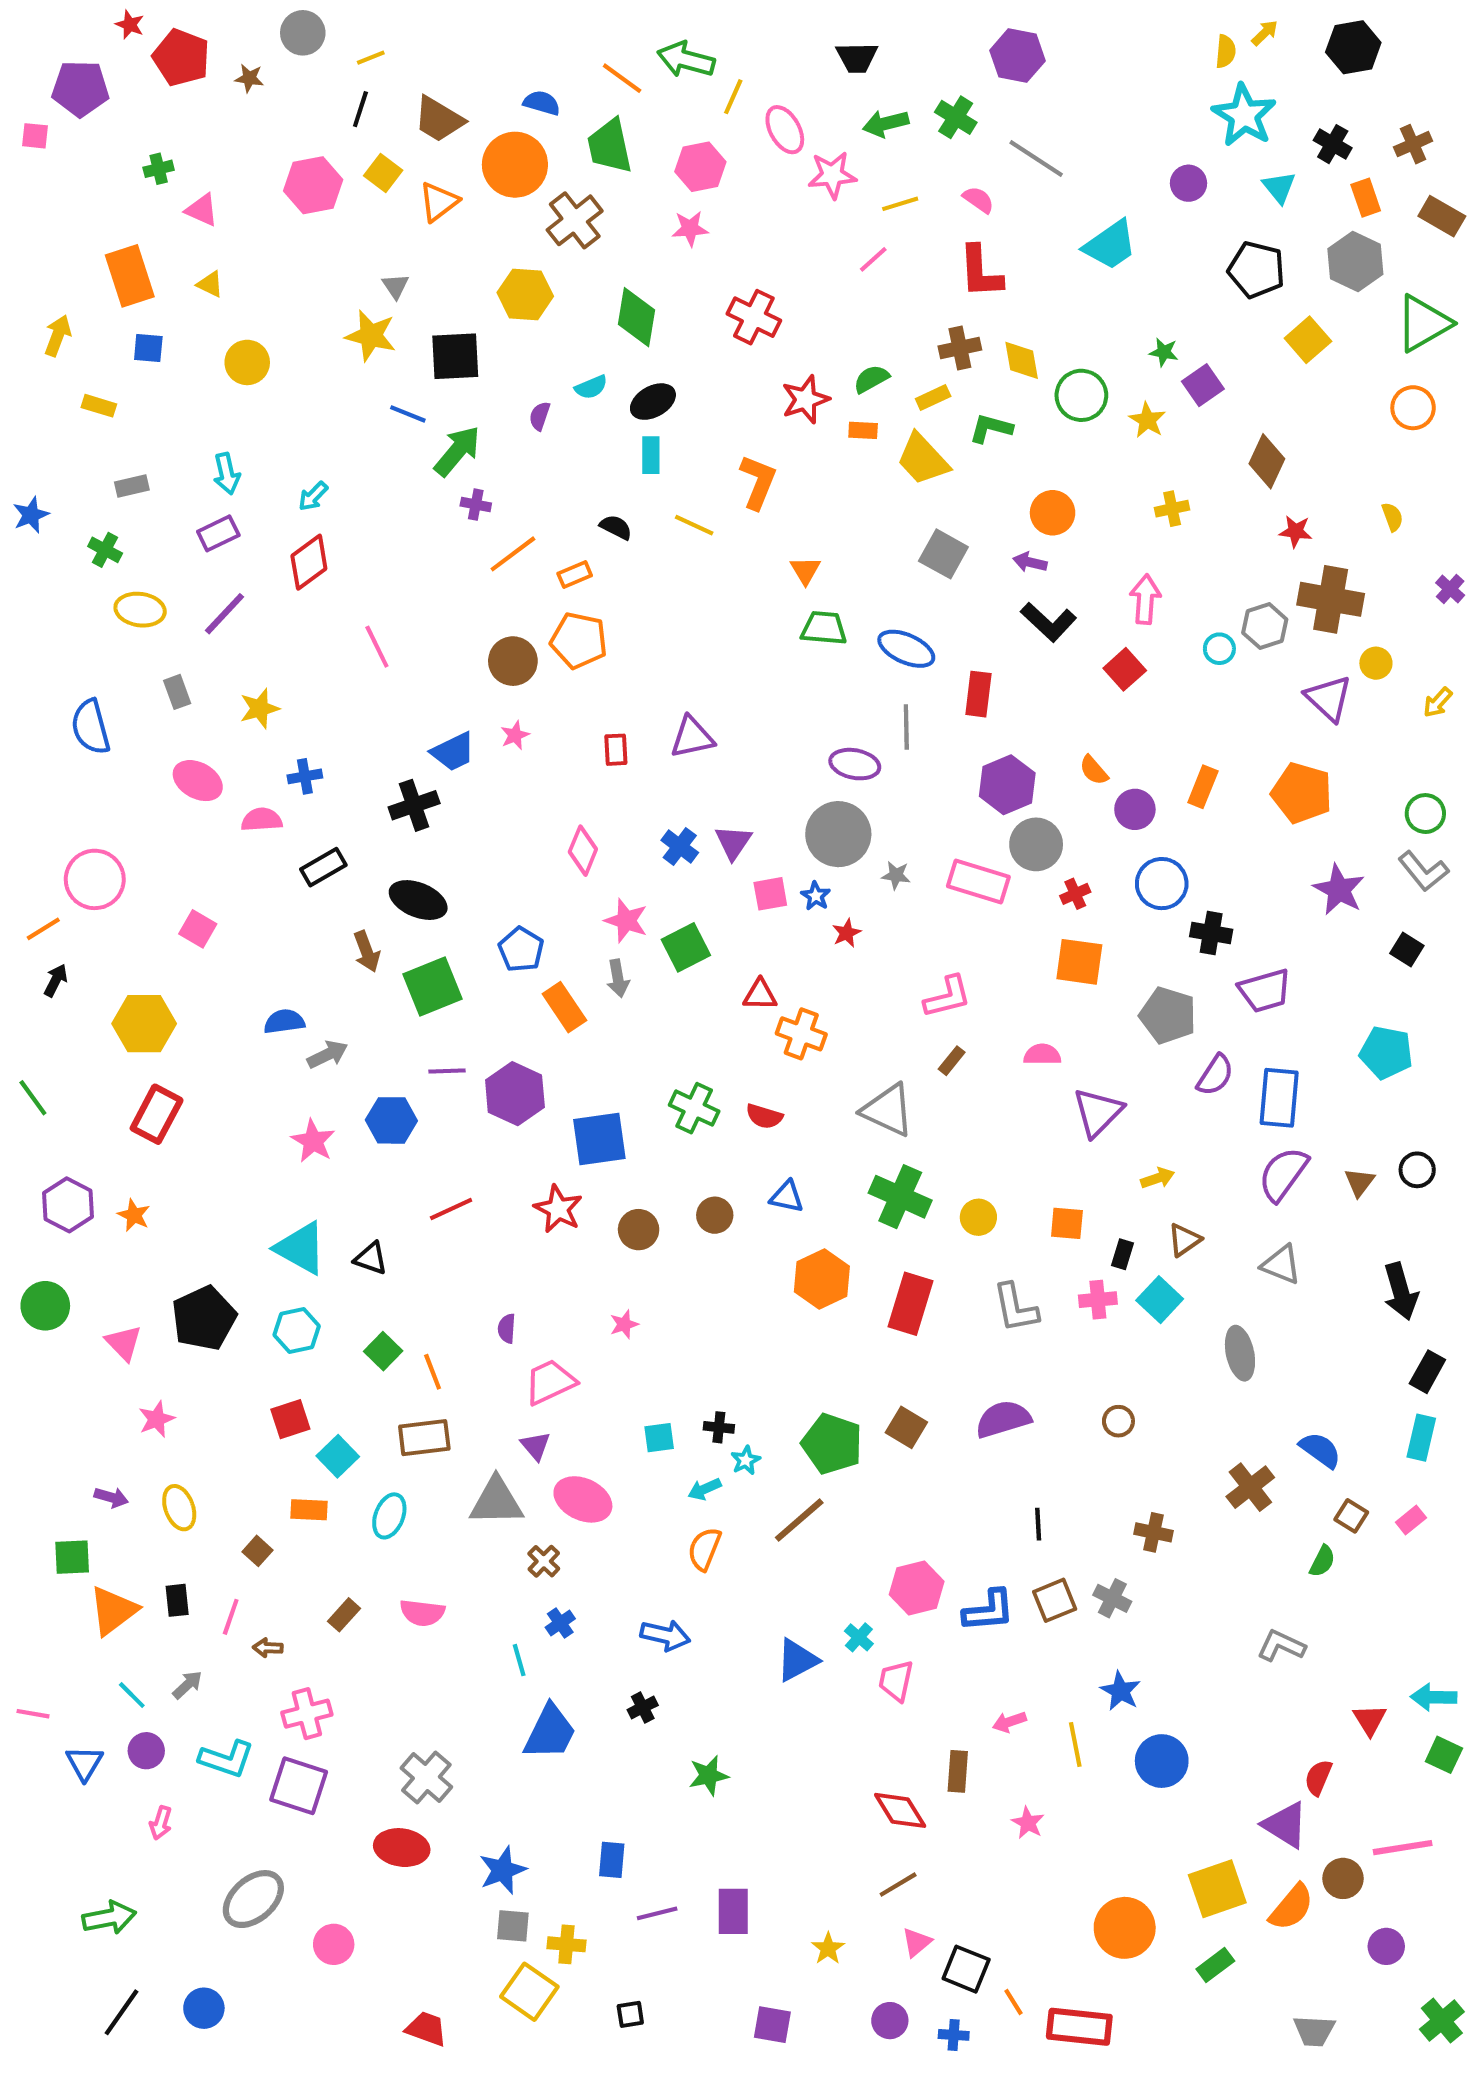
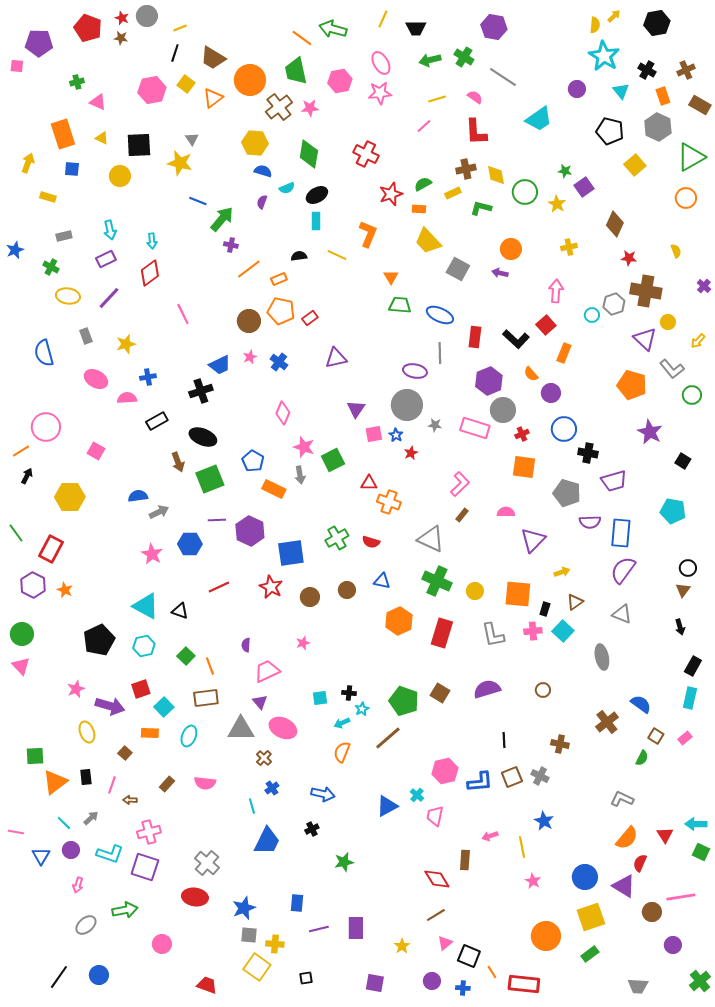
red star: (130, 25) -> (122, 18), moved
yellow line: (733, 97) -> (383, 19), moved
blue semicircle: (542, 103) -> (263, 171), moved
pink star: (832, 175) -> (380, 93), moved
pink star: (690, 229) -> (310, 108), moved
black square: (455, 356) -> (139, 145), moved
yellow trapezoid: (923, 459) -> (428, 241), moved
cyan arrow: (313, 496) -> (152, 241), turned -49
black semicircle: (616, 527) -> (299, 256), turned -35
black L-shape: (1048, 622) -> (516, 339), moved
red rectangle: (616, 750) -> (310, 318), moved, turned 56
orange rectangle: (1203, 787) -> (564, 353), moved
blue cross: (680, 846) -> (279, 362), moved
gray L-shape: (1423, 871) -> (672, 369), moved
pink L-shape: (948, 997) -> (460, 484), turned -30
orange rectangle: (564, 1007) -> (274, 489), turned -30
purple semicircle: (1215, 1075) -> (590, 522), turned 55
green cross: (694, 1108) -> (337, 538), turned 35
red rectangle: (157, 1114) -> (51, 549), moved
brown triangle: (1359, 1182) -> (683, 590), moved
orange square: (1067, 1223) -> (518, 594), size x1.6
black arrow: (1401, 1291) -> (680, 627), size x0.6
pink triangle: (124, 1343) -> (21, 666), moved
purple arrow: (111, 1497) -> (110, 706), moved, size x1.8
blue circle: (1162, 1761) -> (585, 877), moved
pink star: (1028, 1823) -> (533, 881), moved
gray ellipse: (253, 1899) -> (86, 925), moved, size x0.7
orange semicircle: (1291, 1907) -> (627, 838), moved
green arrow: (109, 1918) -> (125, 910), moved

